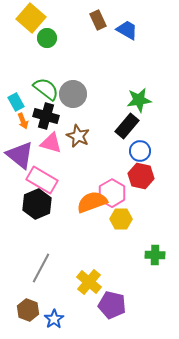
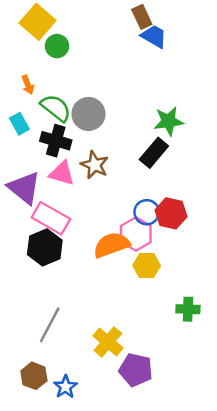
brown rectangle: (98, 20) -> (142, 17), moved
orange arrow: (23, 121) -> (28, 85), moved
blue circle: (140, 151) -> (147, 212), moved

